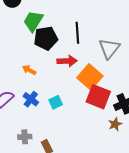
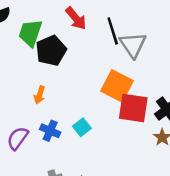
black line: (77, 33) -> (113, 31), moved
red arrow: (67, 61) -> (76, 18), moved, turned 66
orange arrow: (29, 70) -> (40, 95), turned -88

